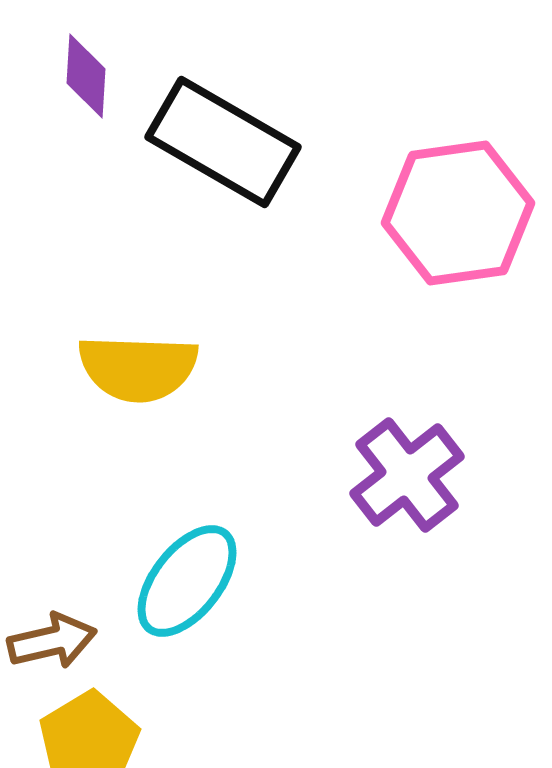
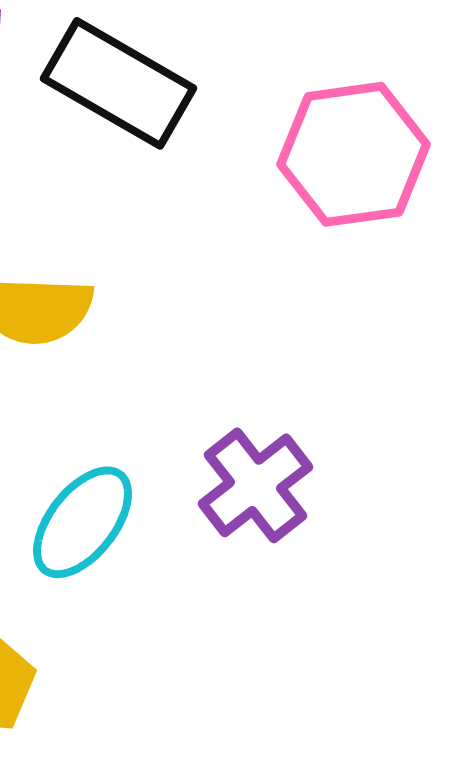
purple cross: (407, 475) -> (256, 485), moved

